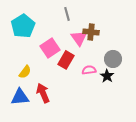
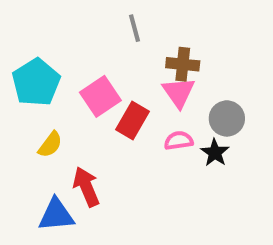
cyan pentagon: (23, 26) -> (36, 82), moved
pink triangle: (79, 38) -> (179, 92), moved
blue triangle: (20, 97) -> (56, 215), moved

